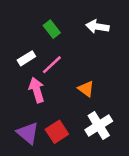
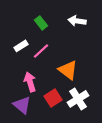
orange triangle: (86, 89) -> (68, 70), size x1.5
pink arrow: (37, 90) -> (30, 82), moved
red square: (57, 132) -> (53, 98), moved

